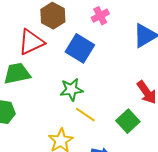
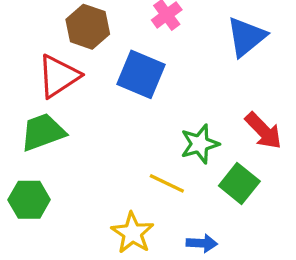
green star: (71, 90) -> (200, 144), moved

